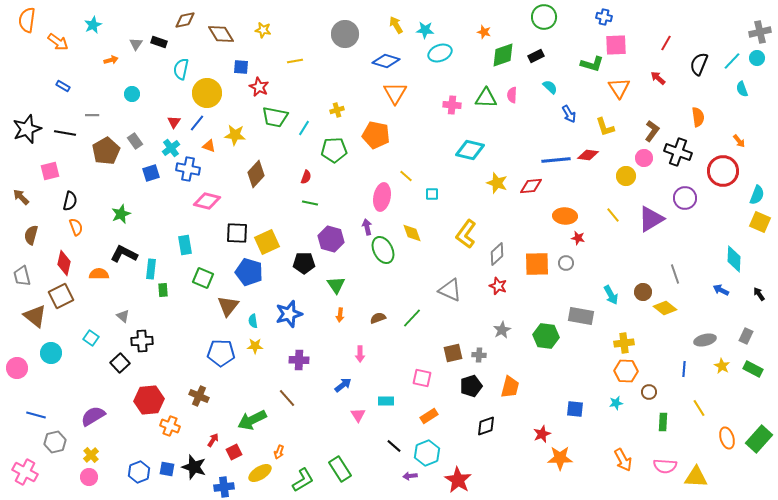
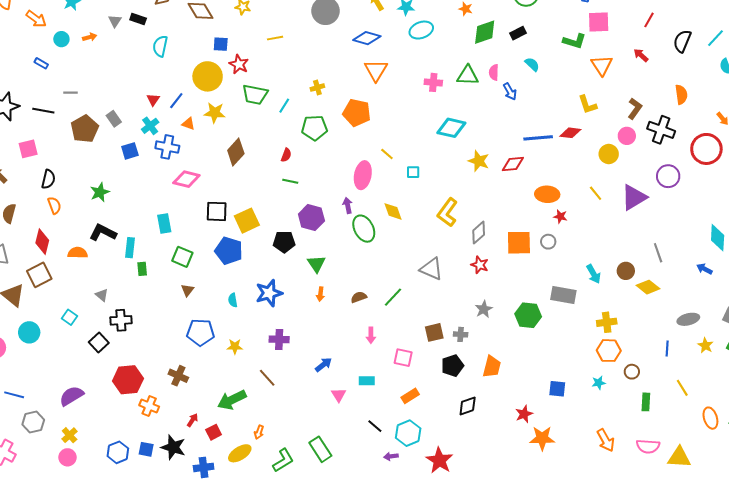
yellow circle: (207, 93) -> (208, 76), moved
cyan circle: (132, 94) -> (61, 39), moved
blue arrow: (569, 114) -> (510, 92), moved
brown triangle: (228, 306) -> (187, 290), moved, size x0.6
yellow star: (255, 346) -> (235, 346), moved
pink arrow: (360, 354) -> (371, 335), moved

